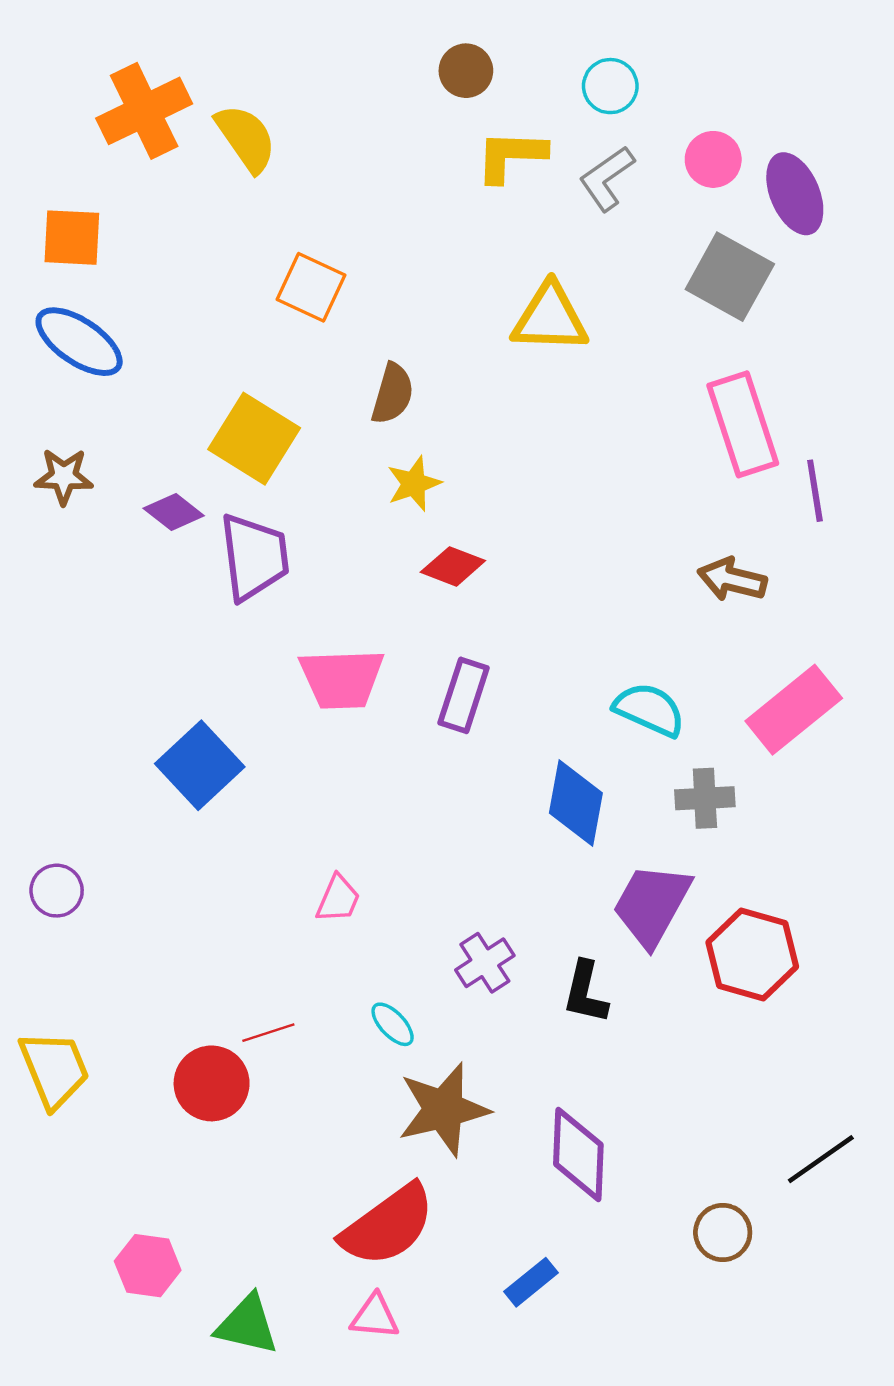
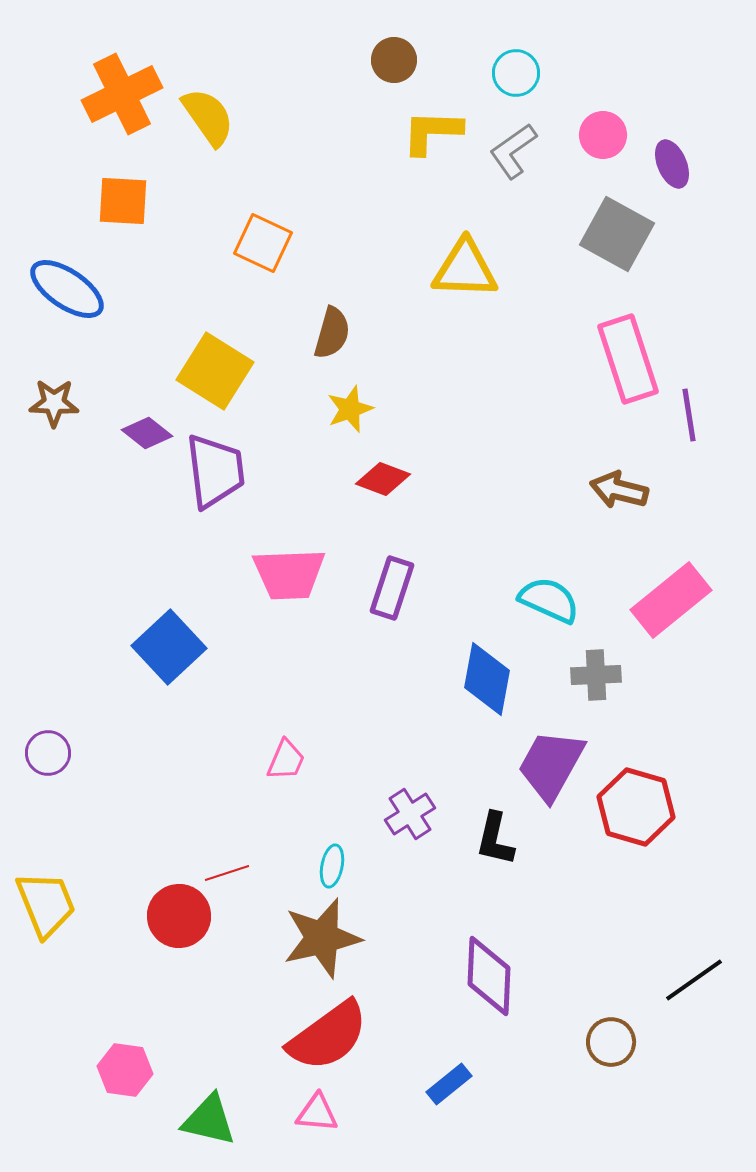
purple ellipse: (795, 194) -> (672, 164), size x0.7
orange square: (72, 238) -> (123, 201), moved
cyan ellipse: (393, 1024) -> (332, 866), turned 54
brown star: (443, 1109) -> (322, 938), moved

